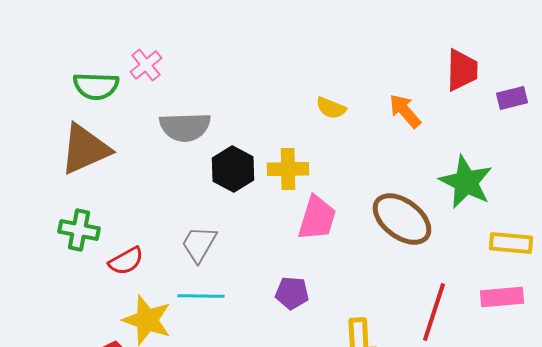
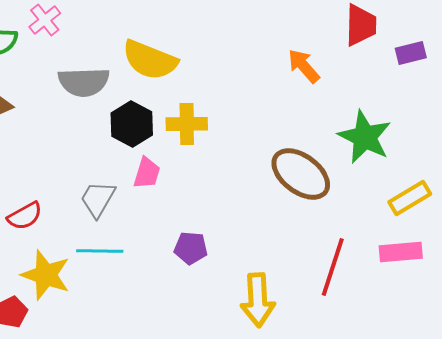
yellow semicircle: (331, 108) -> (150, 60), moved, size x1.8
pink trapezoid: (317, 218) -> (147, 173), moved, size x0.7
yellow rectangle: (511, 243) -> (410, 198), turned -36

